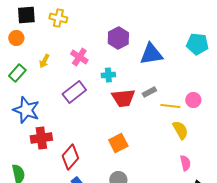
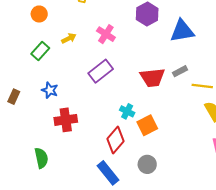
yellow arrow: (44, 61) -> (69, 38), turned -144
cyan cross: (108, 75) -> (127, 111), moved, turned 32
blue star: (26, 110) -> (50, 90), size x0.6
red diamond: (70, 157) -> (115, 140), moved

